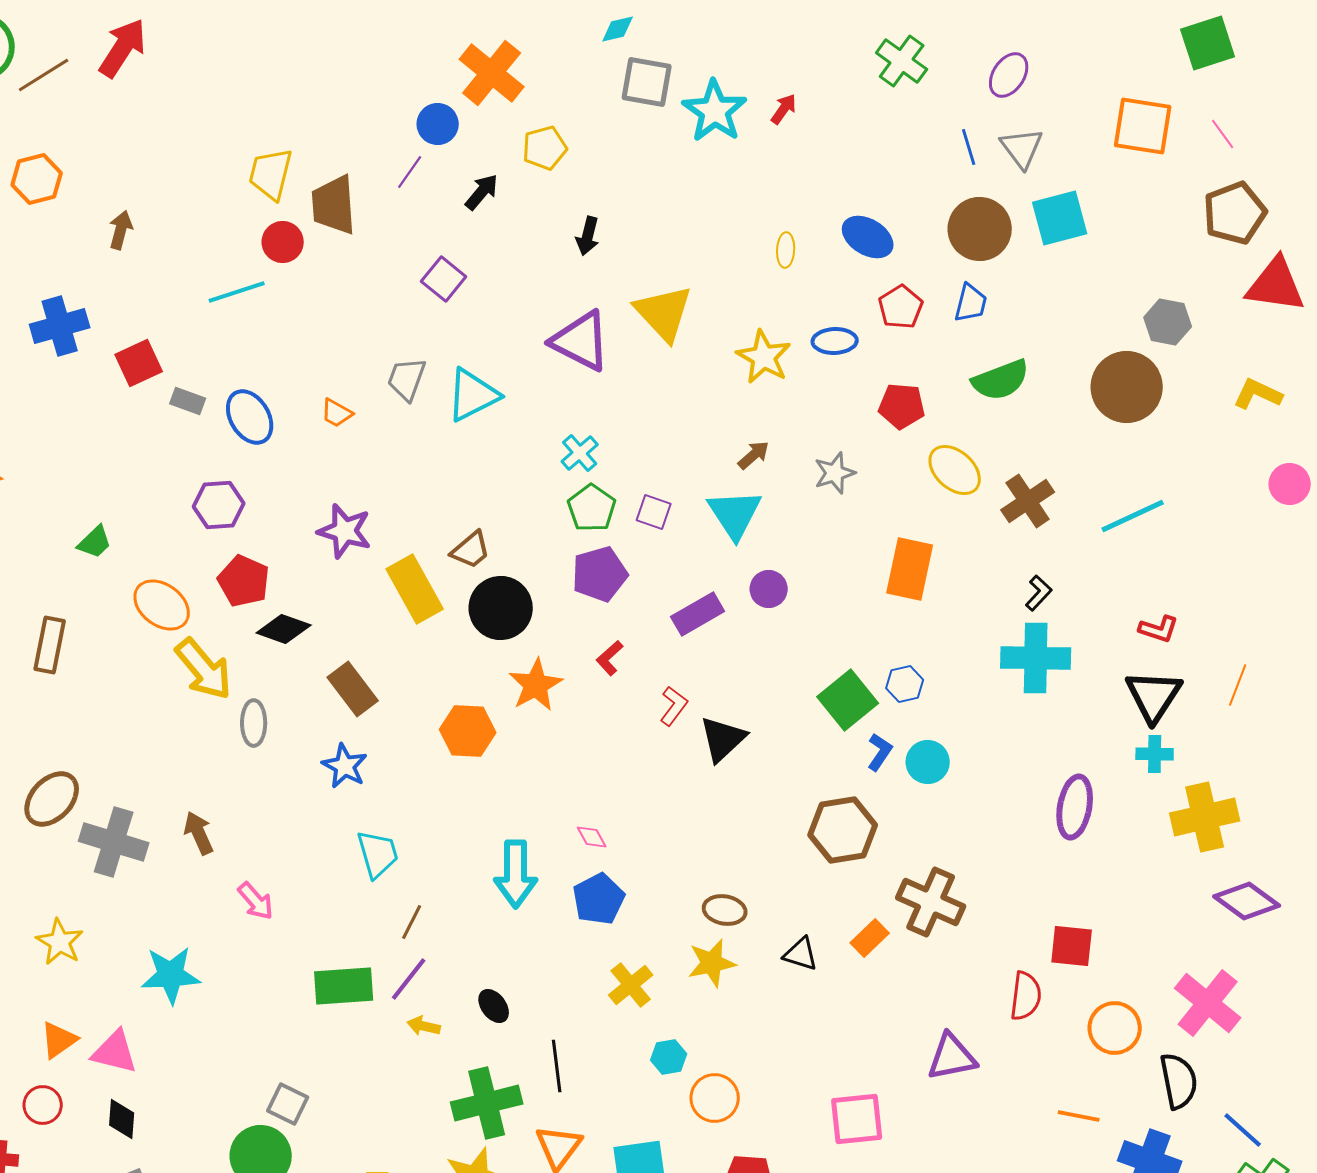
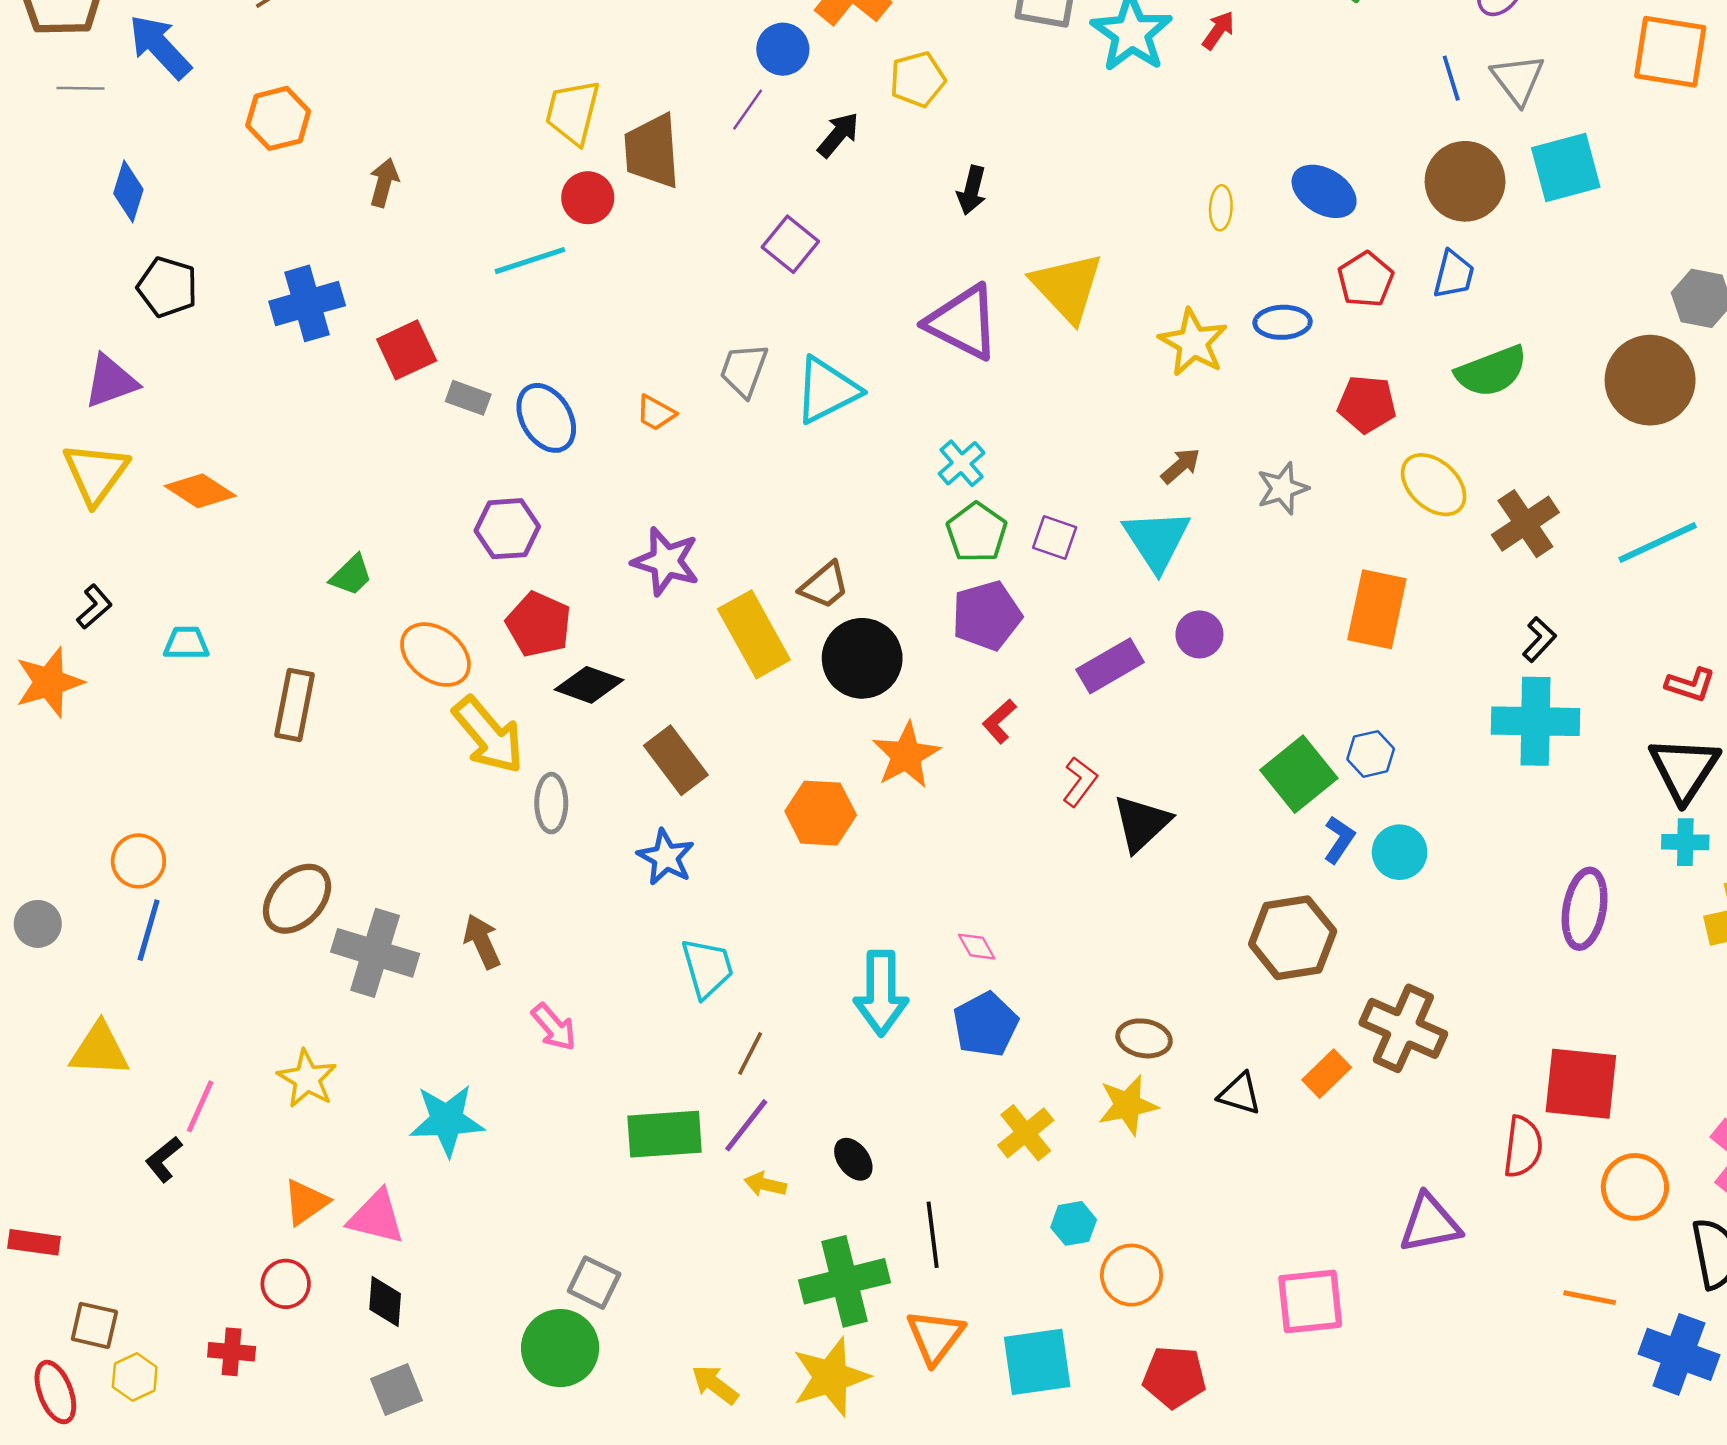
red square: (1072, 946) -> (1581, 1084), size x1.4

